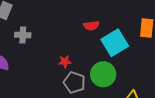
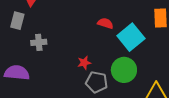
red semicircle: (91, 26) -> (105, 23), turned -147

